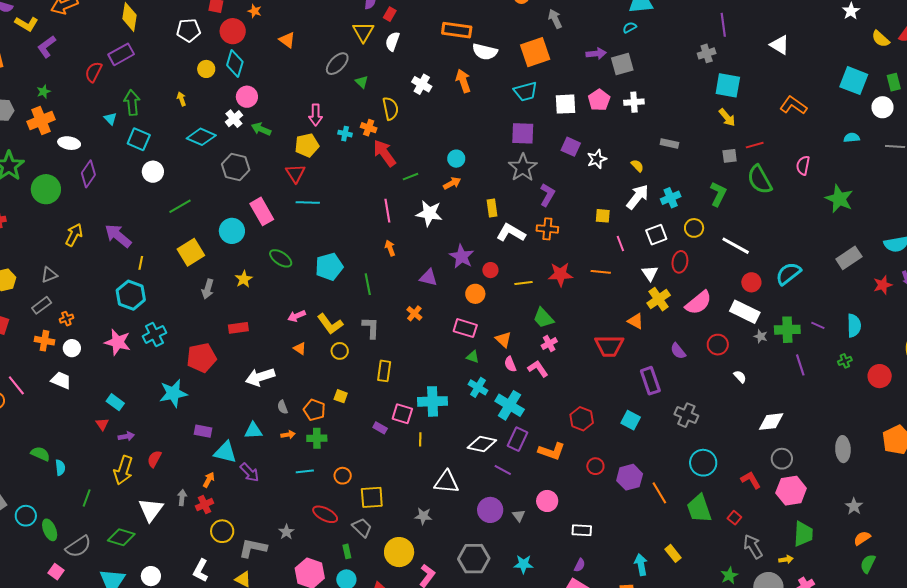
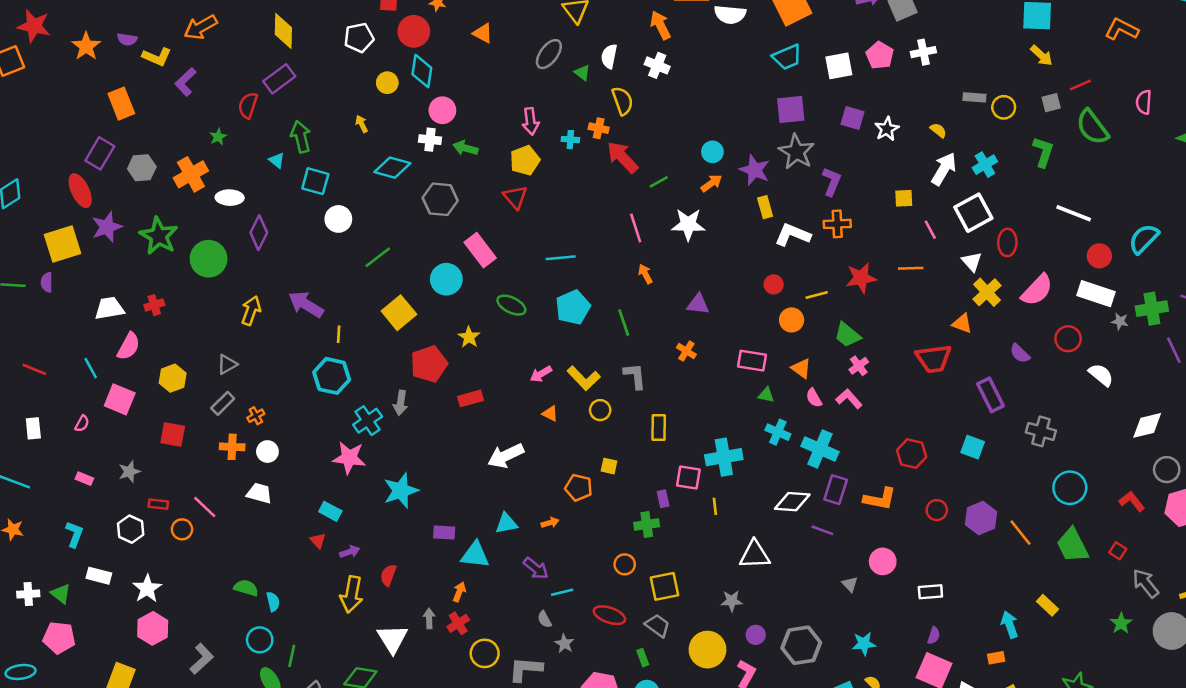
white semicircle: (392, 41) -> (609, 56), moved
orange arrow: (463, 81) -> (660, 25), moved
green star: (44, 92) -> (218, 137), moved
white cross: (234, 119) -> (430, 140), turned -36
cyan line: (308, 203) -> (561, 258), moved
yellow circle: (694, 228) -> (1004, 107), moved
white square: (656, 235) -> (973, 213), size x1.4
purple star: (462, 256) -> (755, 170), moved
gray arrow: (208, 289) -> (401, 403), moved
orange circle: (475, 294) -> (792, 320), moved
pink star: (118, 342) -> (349, 458), moved
red pentagon: (202, 358) -> (429, 364), moved
white semicircle: (740, 377) -> (1101, 375), size x1.5
gray semicircle: (282, 407) -> (544, 619), moved
purple rectangle: (380, 428) -> (663, 499), turned 56
green cross: (317, 438) -> (647, 525), moved
cyan line: (305, 471) -> (562, 592), moved
purple arrow: (250, 472) -> (536, 568), moved
green line: (87, 498) -> (292, 656), moved
purple circle: (490, 510) -> (756, 635), moved, size x0.6
cyan circle: (26, 516) -> (260, 640), moved

